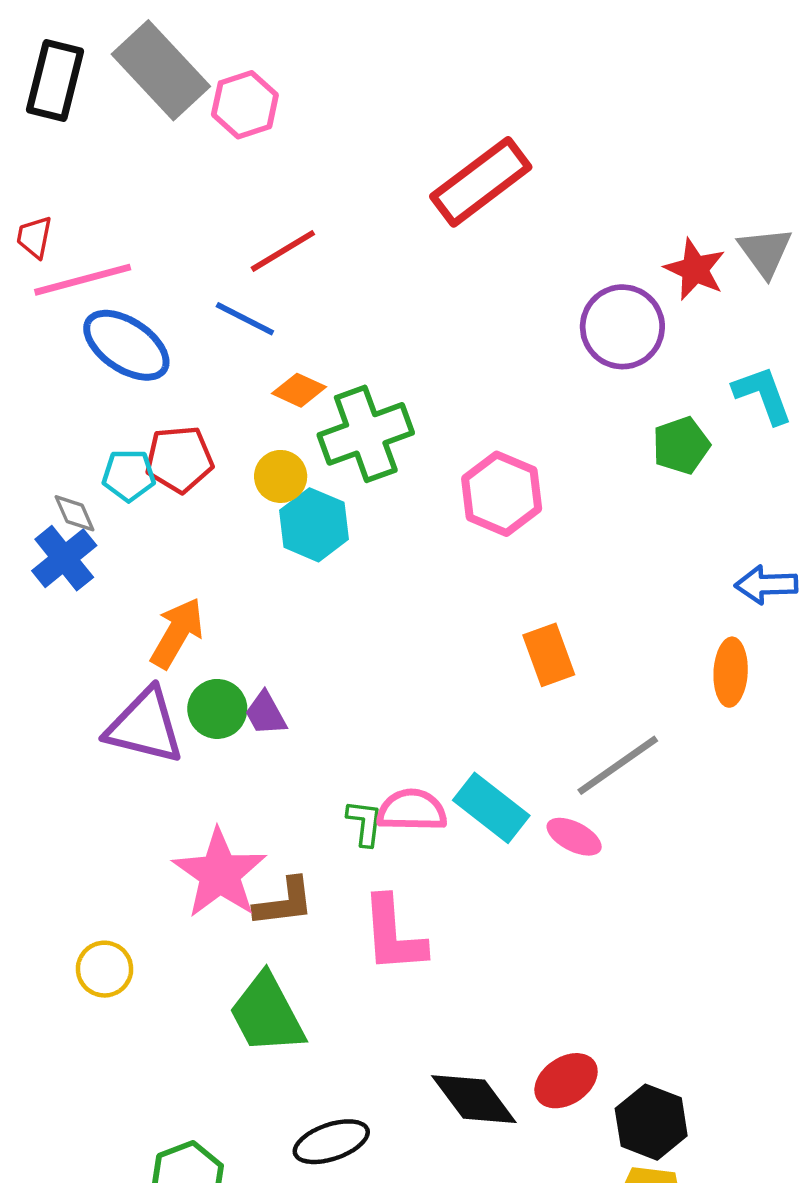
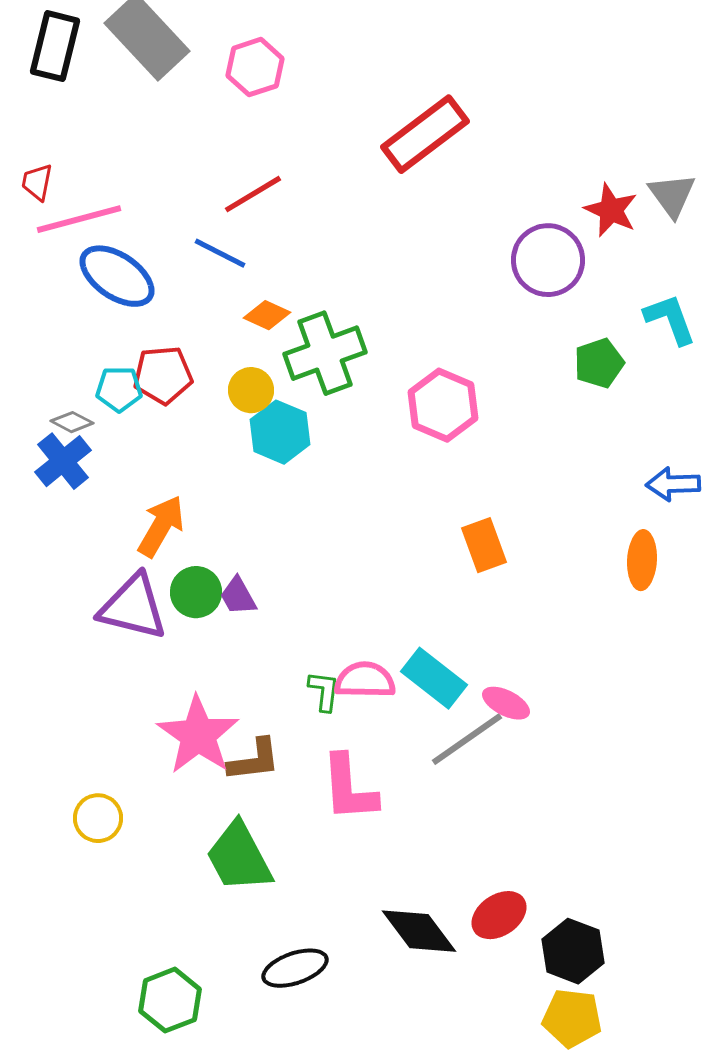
pink hexagon: (245, 105) -> (255, 67), moved
gray diamond: (75, 513) -> (72, 422), turned -39
gray line: (618, 765) -> (467, 739), moved

